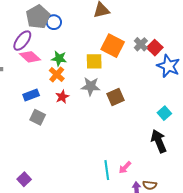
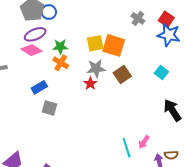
purple ellipse: (22, 41) -> (35, 34), moved, turned 40
orange square: (113, 46) -> (114, 45), moved
red square: (155, 48) -> (166, 19), moved
red star: (62, 97) -> (90, 84), moved
cyan square: (164, 113) -> (161, 72), moved

